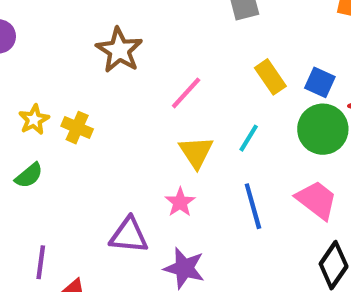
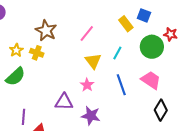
brown star: (119, 50) -> (46, 30), moved
blue square: (320, 82) -> (144, 15), moved
green semicircle: (29, 175) -> (15, 77), size x1.5

